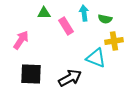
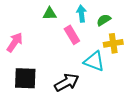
green triangle: (44, 13) -> (50, 14), moved
green semicircle: (105, 19) -> (104, 20), turned 136
pink rectangle: (66, 26) -> (72, 35), moved

